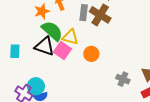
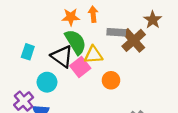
gray rectangle: (84, 13) -> (116, 32), turned 70
yellow triangle: (70, 37) -> (94, 55), turned -36
cyan circle: (36, 86) -> (47, 82), moved

